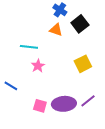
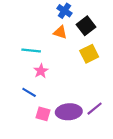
yellow square: (83, 64) -> (89, 54), moved
blue line: (11, 86) -> (29, 92), moved

